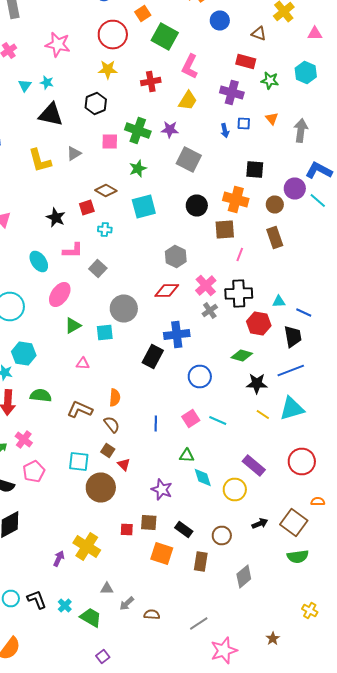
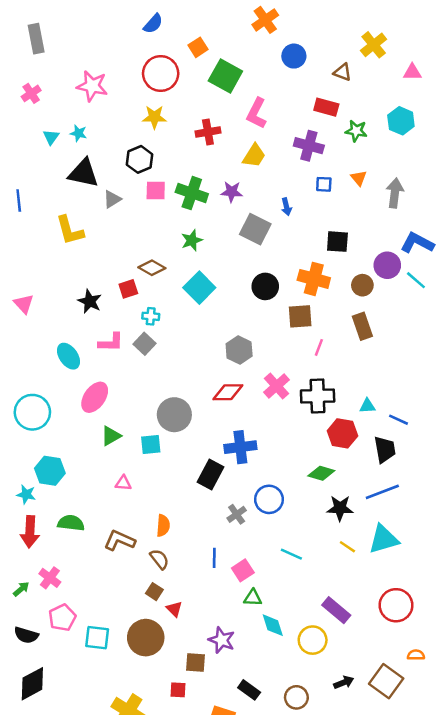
blue arrow: (225, 130) -> (286, 207), moved
pink square: (110, 142) -> (156, 191), moved
gray triangle: (74, 154) -> (112, 199), moved
cyan square: (144, 206) -> (199, 288), turned -30
gray square: (98, 268) -> (144, 344), moved
gray cross: (210, 310) -> (237, 514), moved
pink square: (191, 418) -> (243, 570), moved
cyan square: (79, 462) -> (97, 638), moved
brown square: (149, 522) -> (196, 662), moved

